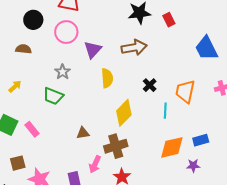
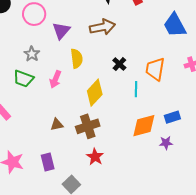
brown triangle: (83, 133) -> (57, 125), moved
pink arrow: (95, 164) -> (55, 79), moved

